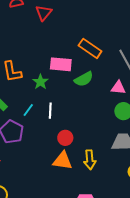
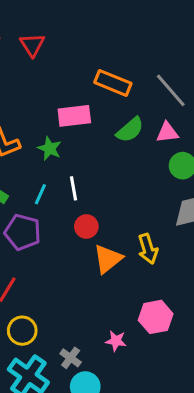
green semicircle: (84, 79) -> (130, 130), moved
red circle: (65, 138) -> (86, 226), moved
orange triangle: (63, 161) -> (108, 259), turned -35

